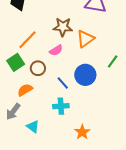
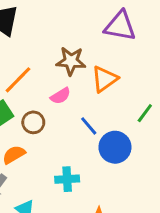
blue circle: (85, 75) -> (115, 147), moved
blue line: (63, 83) -> (89, 126), moved

